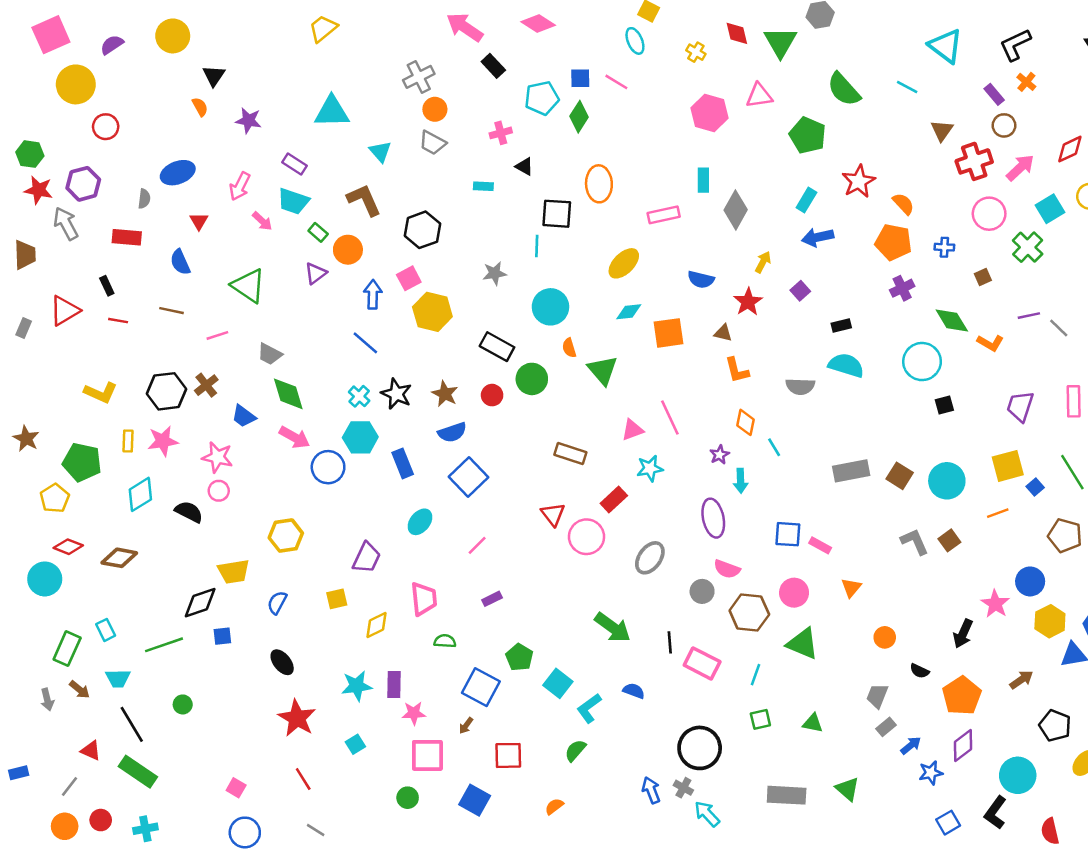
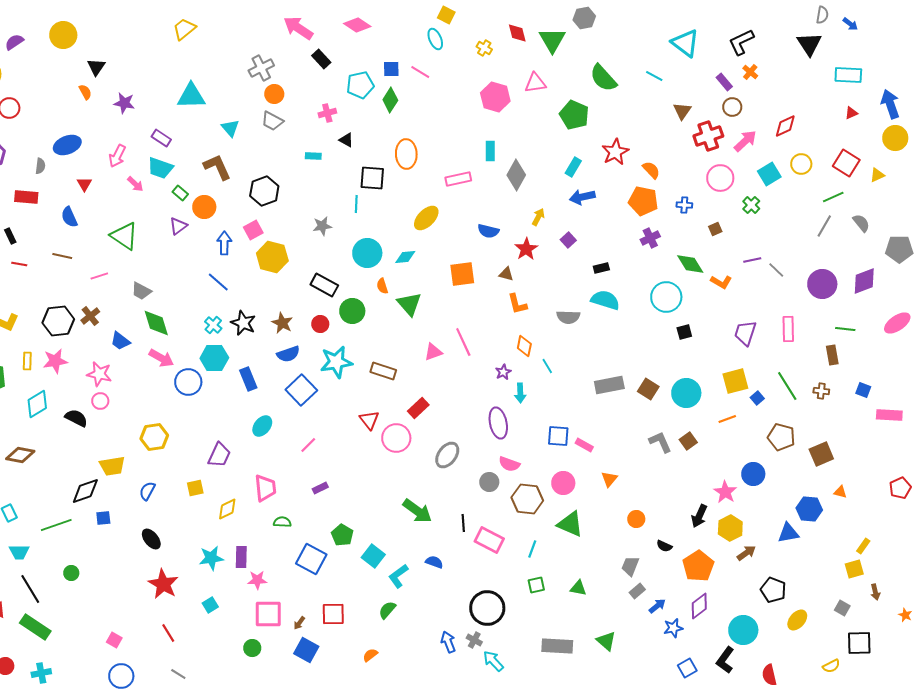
green cross: (1028, 247) -> (751, 205), size x0.7
cyan diamond: (629, 312) -> (405, 257), moved
cyan star: (650, 468) -> (336, 362), moved, size x1.5
yellow hexagon: (1050, 621) -> (730, 528), moved
brown arrow: (466, 726) -> (299, 623), moved

